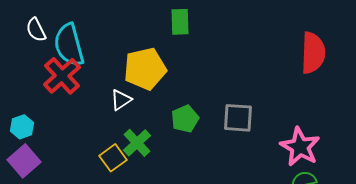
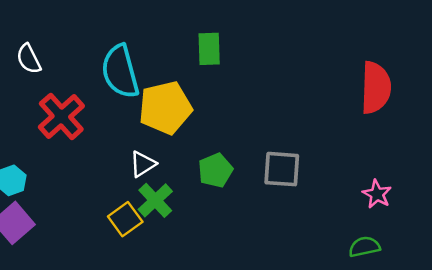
cyan semicircle: (69, 45) -> (120, 71), moved
white triangle: (121, 100) -> (143, 164), moved
pink star: (300, 147) -> (377, 194), moved, size x0.6

